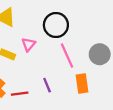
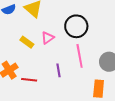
orange rectangle: (82, 84) -> (99, 89), moved
purple line: (47, 85) -> (59, 70), moved

